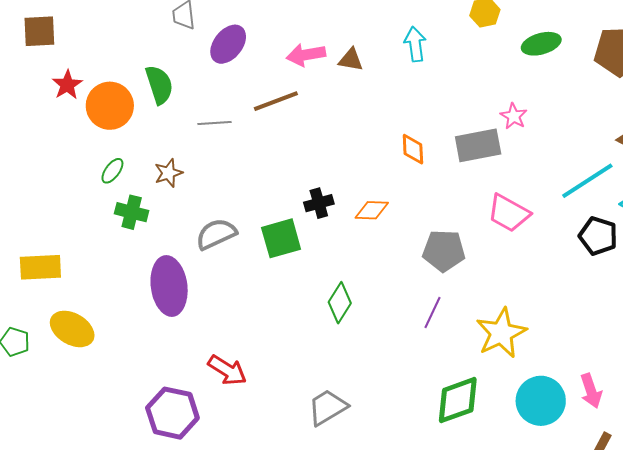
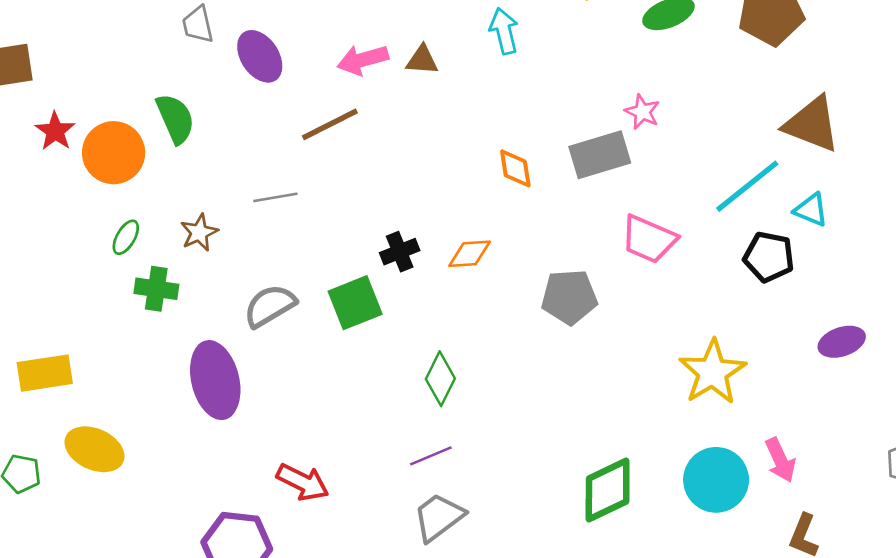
purple ellipse: (228, 44) -> (260, 56), turned -66
gray line: (214, 123) -> (275, 197), moved
purple line: (433, 313) -> (431, 456), moved, turned 48
yellow star: (501, 333) -> (712, 372), moved

